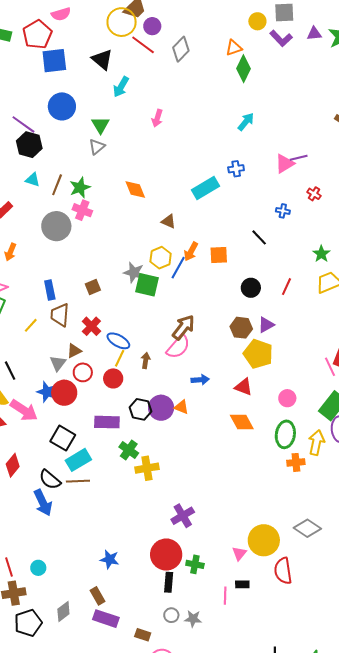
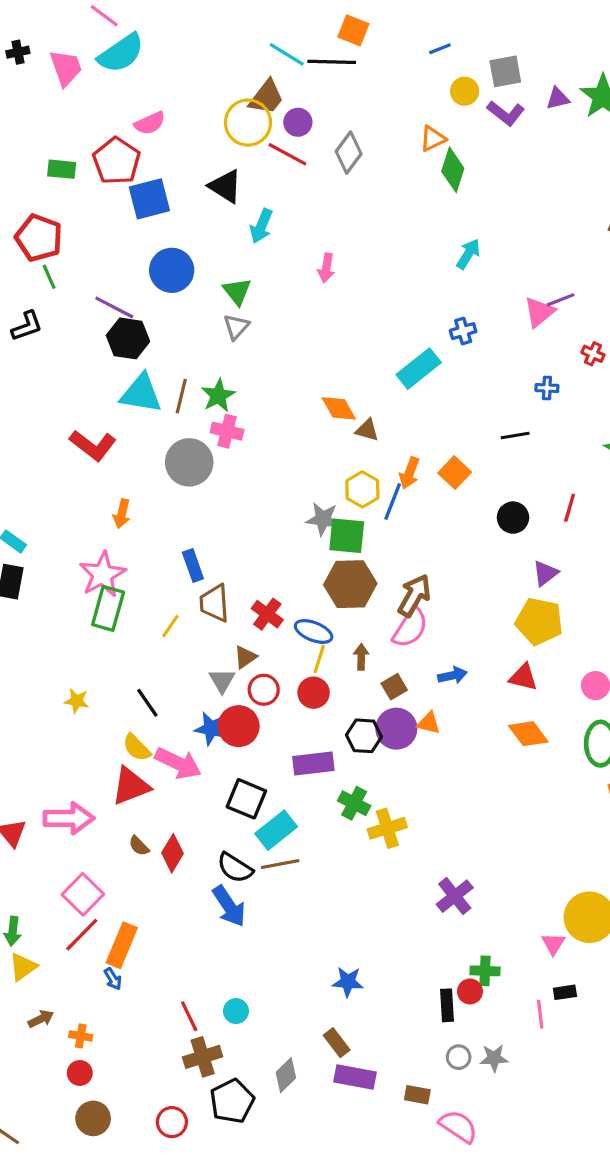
cyan triangle: (33, 180) -> (141, 393), size x1.8
orange diamond: (135, 190) -> (339, 408), moved
black line: (259, 237) -> (515, 435), turned -48
orange square: (219, 255) -> (455, 473), turned -36
brown square: (93, 287) -> (394, 687), moved
brown hexagon: (241, 328) -> (350, 584), moved, size x1.4
red circle: (166, 555) -> (470, 991), moved, size x0.5

